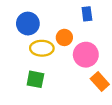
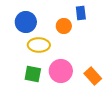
orange circle: (64, 37) -> (64, 26), moved
pink circle: (86, 55) -> (61, 71), moved

